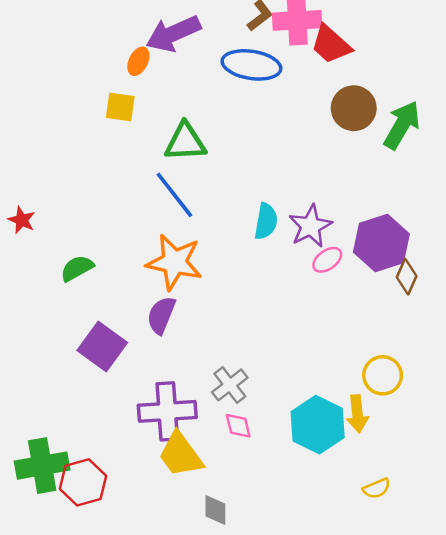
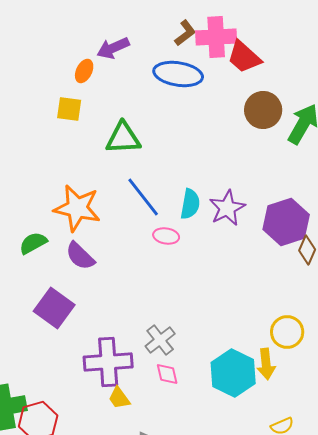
purple arrow: (173, 34) -> (113, 48), size x0.7
blue line: (174, 195) -> (143, 197), moved
pink ellipse: (327, 260) -> (166, 236), moved, turned 45
orange star: (174, 262) -> (77, 208), moved
purple semicircle: (161, 315) -> (80, 256), moved, turned -68
yellow trapezoid: (180, 455) -> (119, 398), size x0.6

